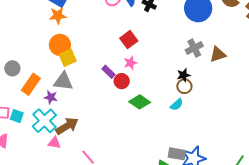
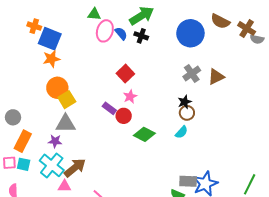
orange rectangle: (31, 84) -> (23, 141), moved

